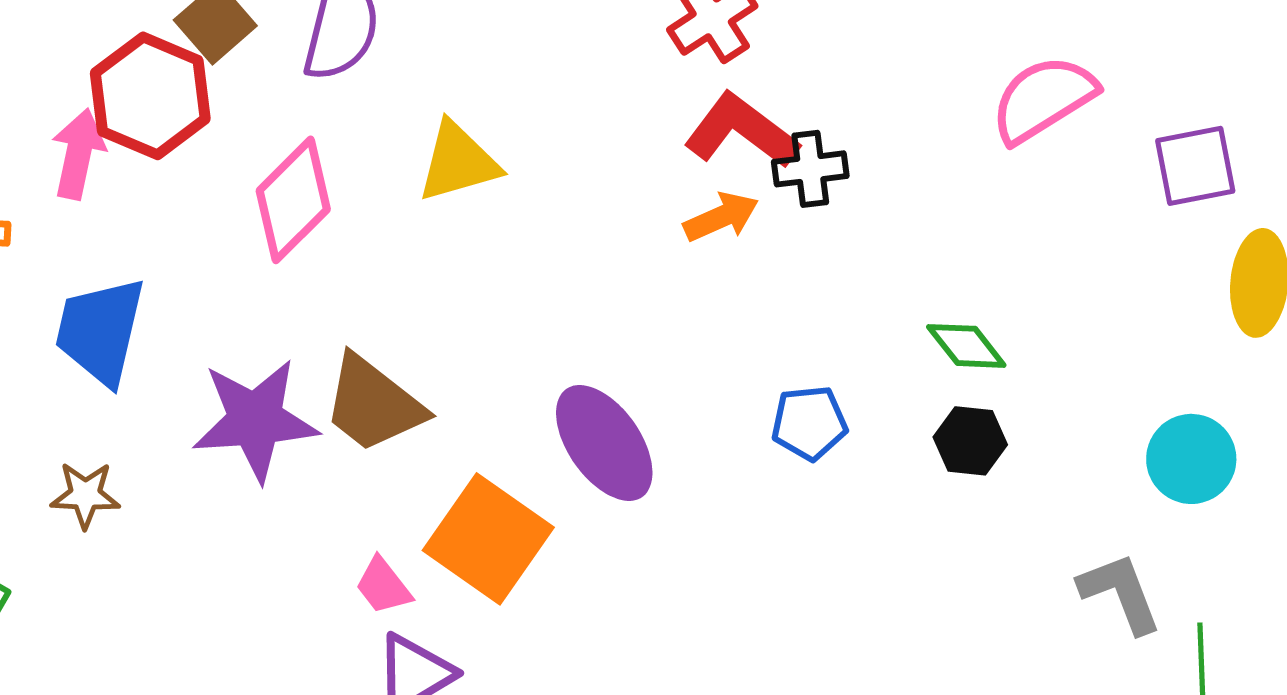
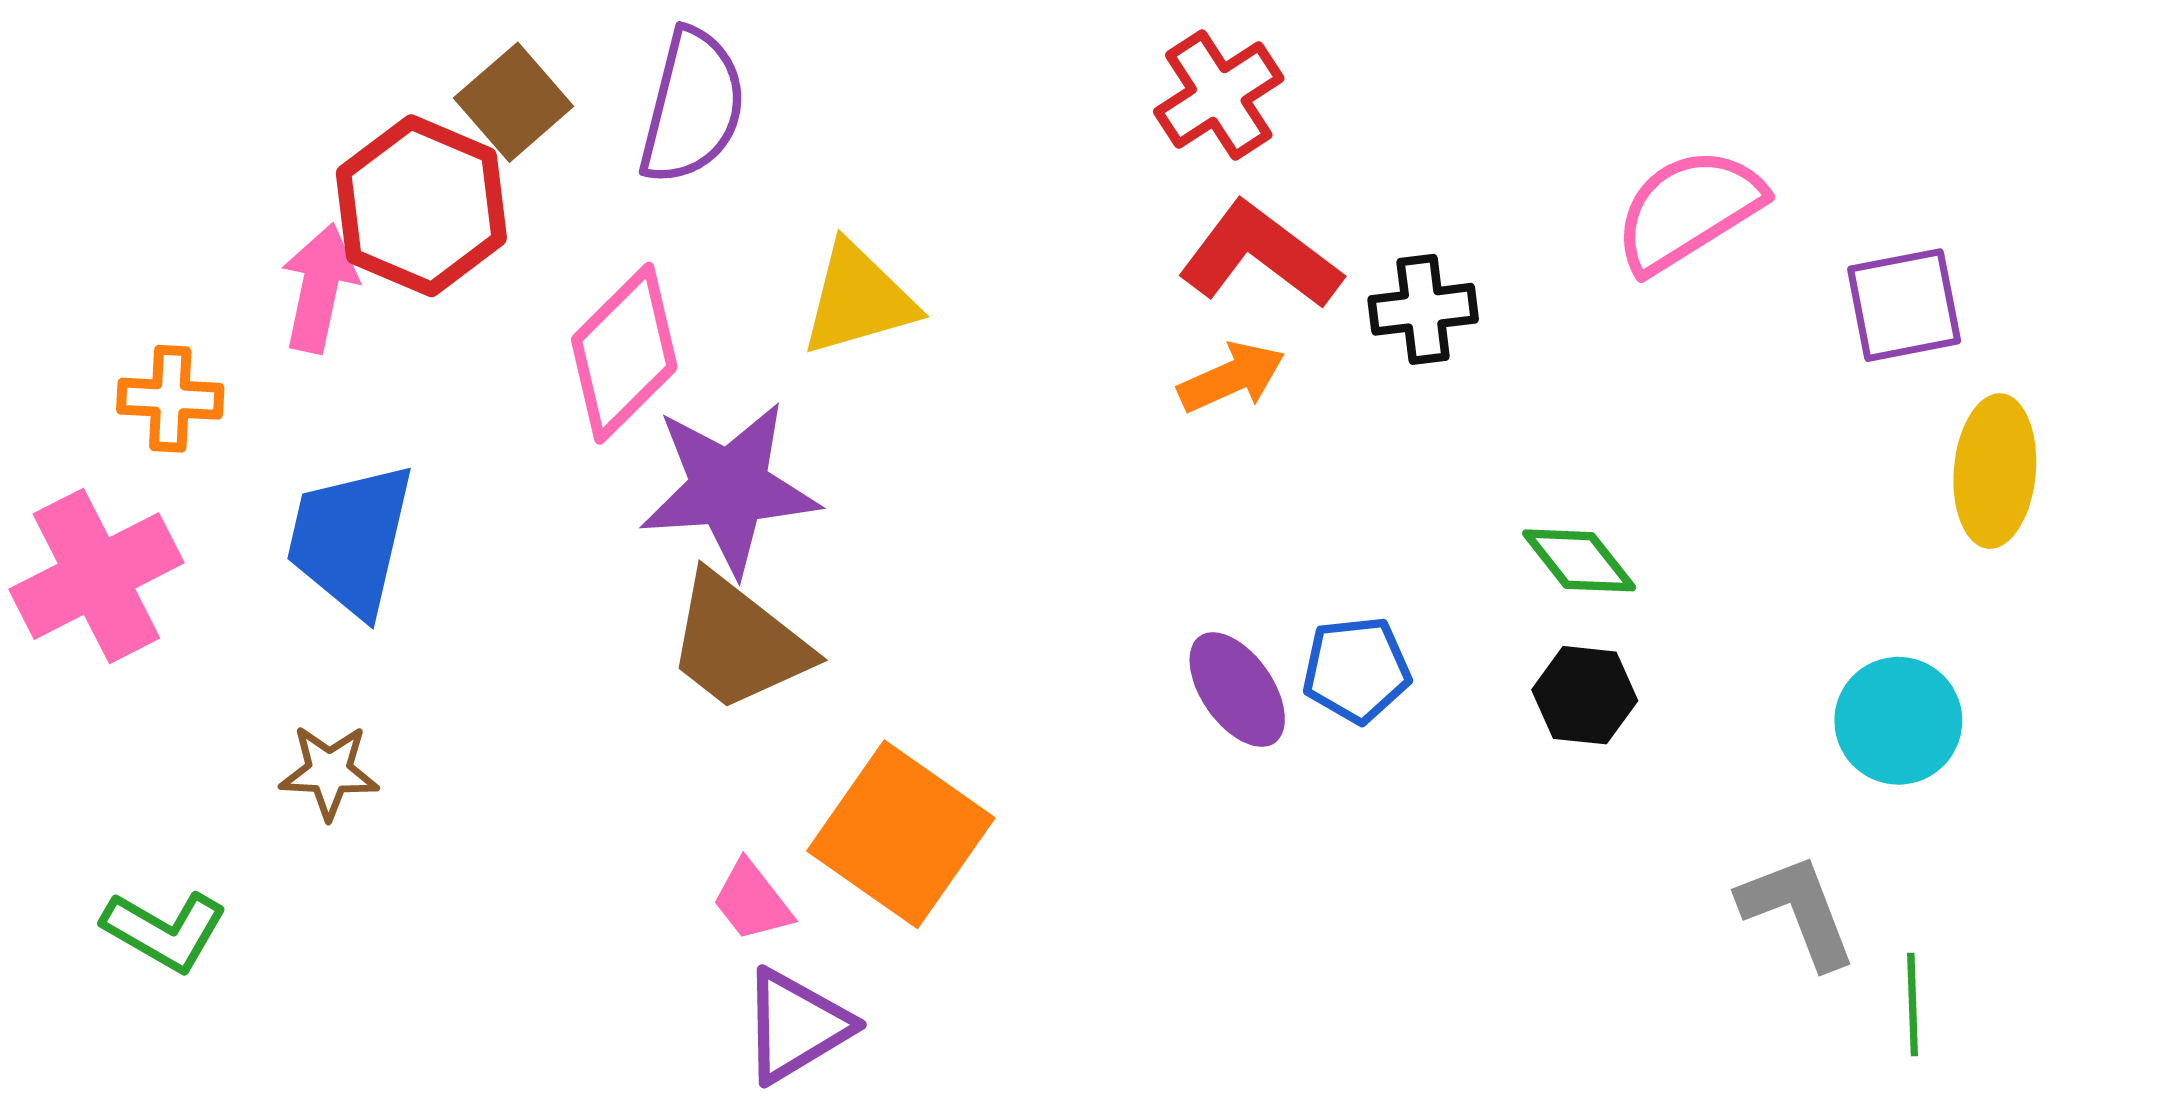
black cross: (810, 169) -> (1423, 309), moved
purple star: (255, 420) -> (729, 488), moved
purple ellipse: (604, 443) -> (1237, 690), moved, size x0.7

